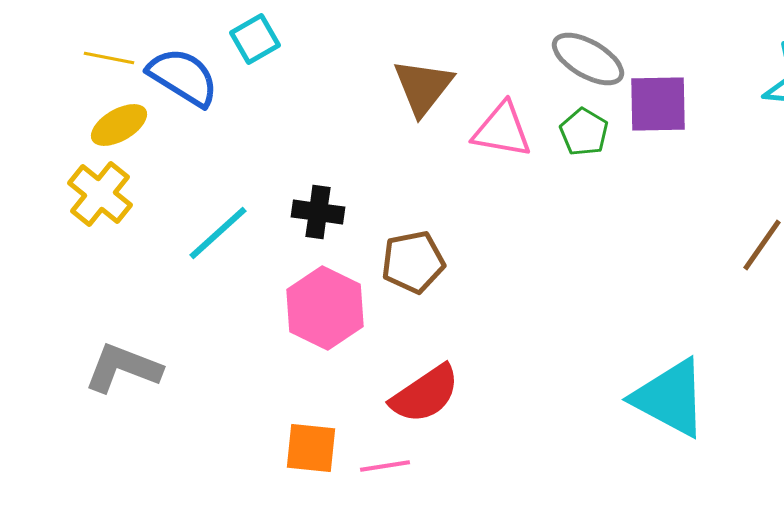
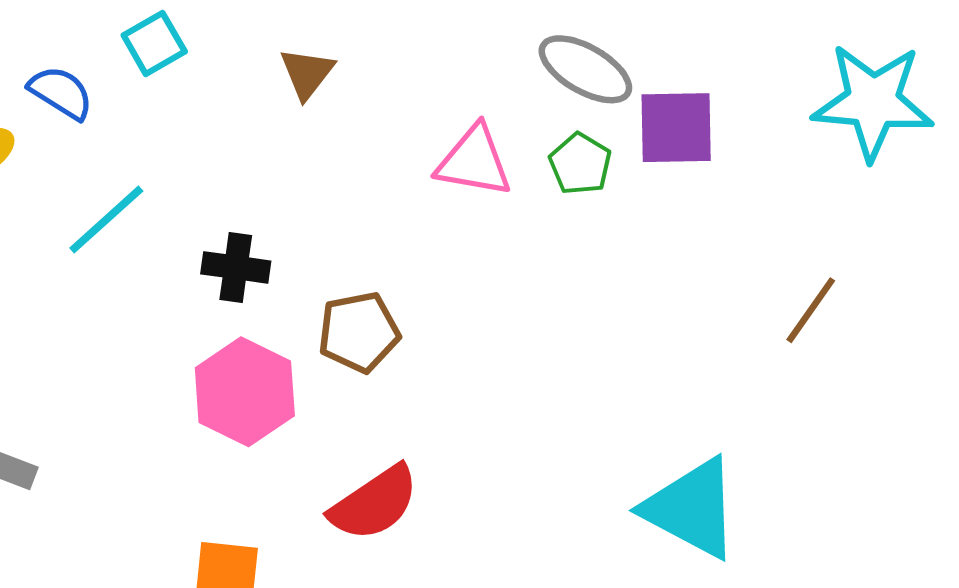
blue semicircle: (183, 77) -> (61, 93), size x0.7
brown triangle: (423, 87) -> (307, 73), moved, size x0.7
cyan line: (218, 233) -> (106, 220), moved

